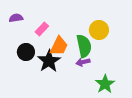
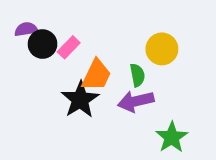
green semicircle: (84, 46) -> (137, 75), size x0.6
black circle: (26, 52) -> (43, 44), moved
purple arrow: (83, 62) -> (136, 101), size x1.5

